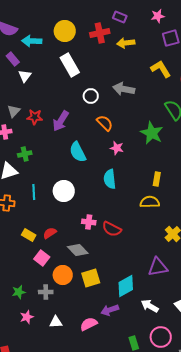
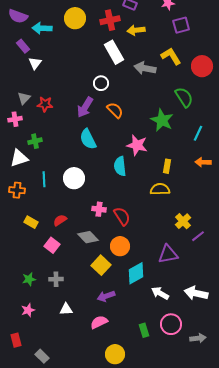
white rectangle: (70, 65) -> (114, 52), moved
gray arrow: (124, 89) -> (145, 68), moved
purple arrow: (61, 121) -> (85, 107), moved
pink star: (117, 148) -> (137, 145), moved, size x1.5
red semicircle: (112, 229) -> (122, 216), turned -150
yellow rectangle: (29, 235) -> (31, 222), moved
orange circle: (63, 275) -> (120, 246), moved
yellow square: (91, 278) -> (101, 265), turned -30
purple arrow: (110, 310) -> (106, 296), moved
pink star: (27, 317) -> (28, 310), moved
pink semicircle: (89, 324) -> (99, 322), moved

